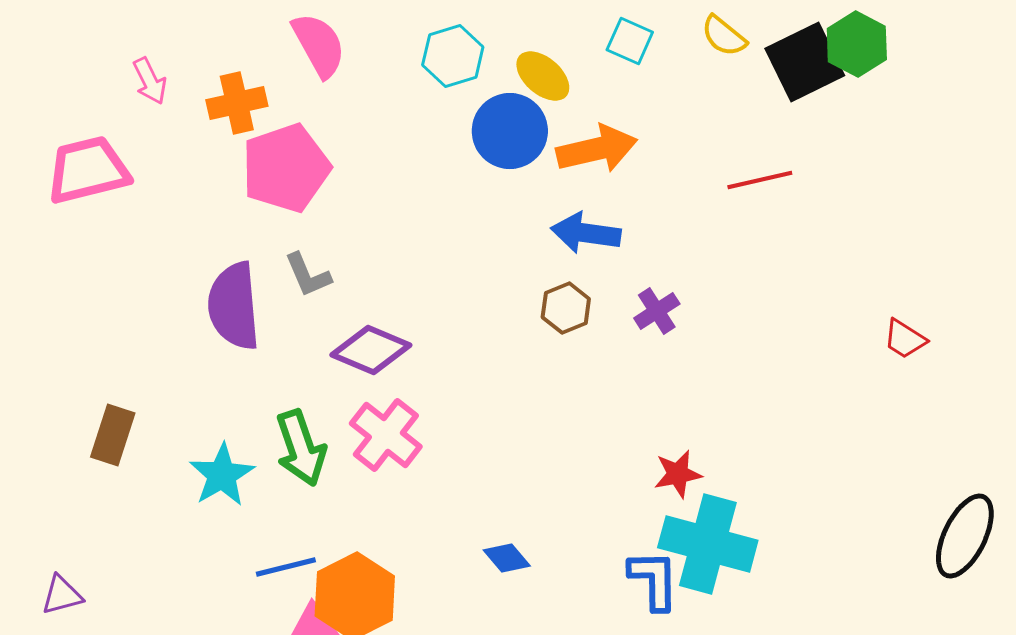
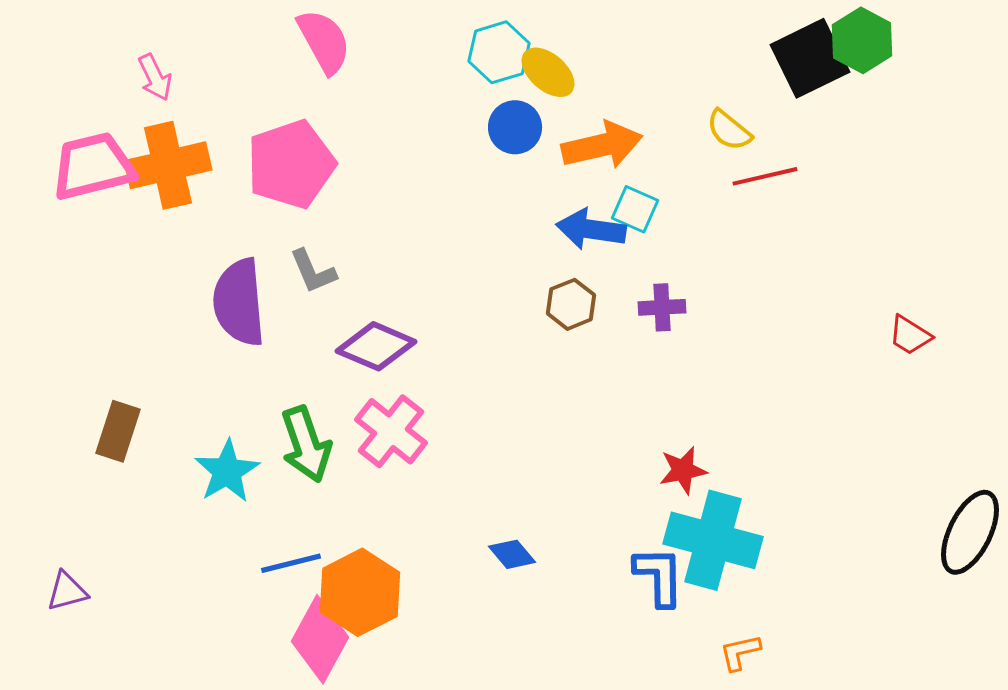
yellow semicircle: (724, 36) -> (729, 130), moved
cyan square: (630, 41) -> (635, 209), moved
cyan hexagon: (453, 56) -> (499, 52), moved
orange cross: (237, 103) -> (168, 165), moved, size x1.4
blue circle: (510, 131) -> (515, 127), size x0.7
purple cross: (657, 311) -> (662, 307), turned 30

